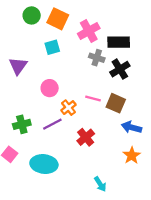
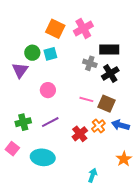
green circle: (32, 15) -> (32, 53), moved
pink cross: (89, 31) -> (83, 29), moved
orange cross: (69, 108) -> (98, 126), moved
orange star: (132, 156) -> (124, 159), moved
cyan arrow: (100, 184) -> (93, 175), turned -128

